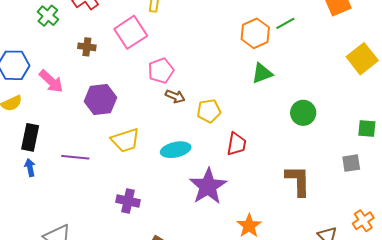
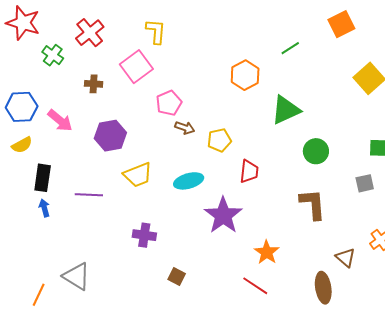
orange hexagon: (255, 33) -> (245, 75), moved
green triangle: (262, 73) -> (286, 110), moved, size x1.4
green circle: (303, 113) -> (316, 151), moved

